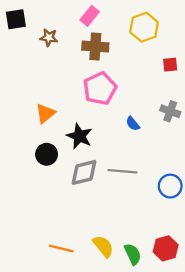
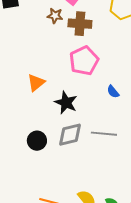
brown star: (49, 37) -> (55, 16), moved
black circle: (47, 154) -> (37, 141), moved

